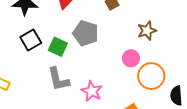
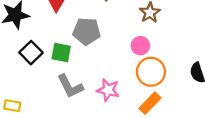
orange circle: (151, 76) -> (151, 72), moved

